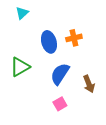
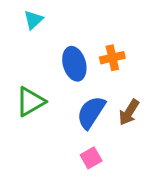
brown arrow: (89, 84) -> (129, 112), moved, turned 54

